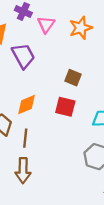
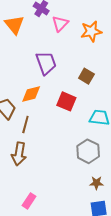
purple trapezoid: (23, 56) -> (46, 63), moved
brown square: (73, 78) -> (86, 76), moved

